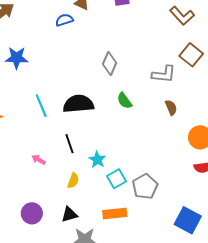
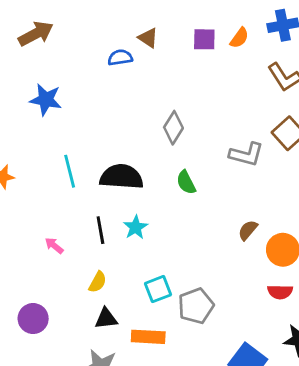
brown semicircle: (171, 108) -> (248, 230), moved, turned -126
cyan star: (97, 160) -> (136, 227), moved
black triangle: (69, 215) -> (106, 319), moved

